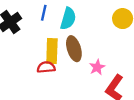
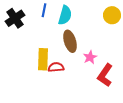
yellow rectangle: (52, 51) -> (43, 59), moved
red semicircle: (46, 67) -> (56, 67), moved

